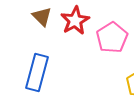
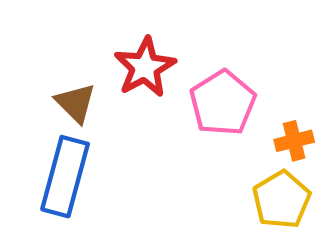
brown triangle: (42, 17) -> (76, 103), moved

